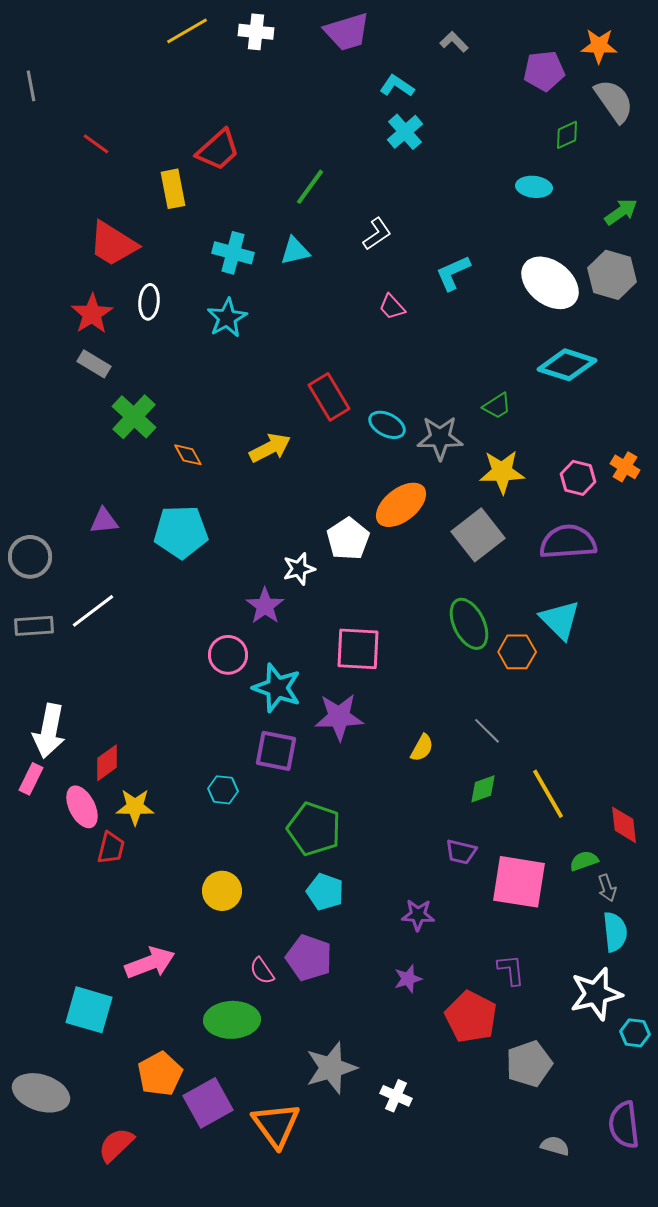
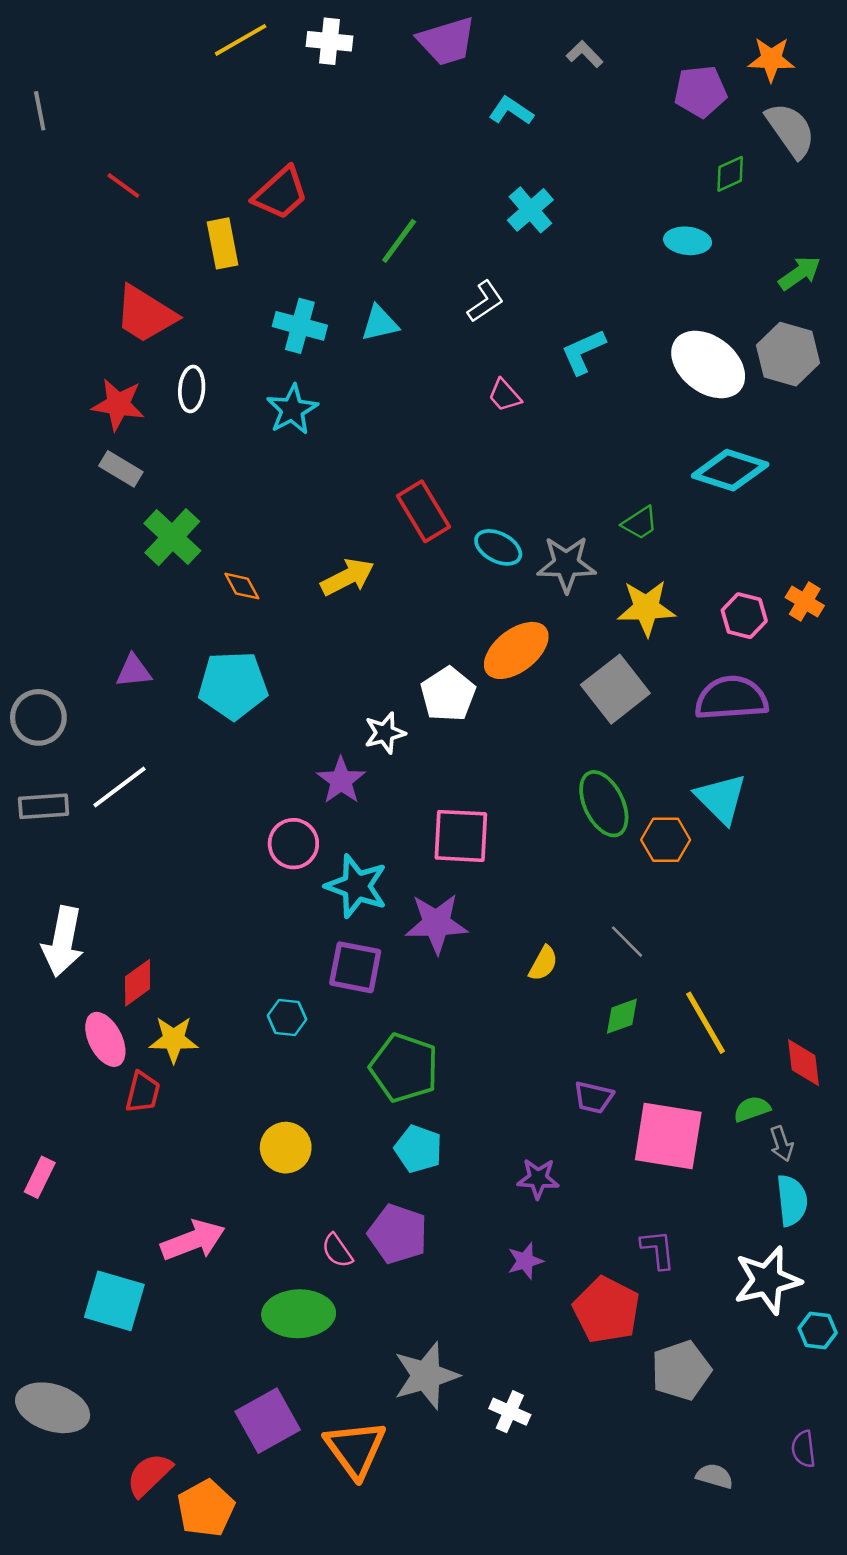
cyan cross: (405, 132) -> (530, 210), moved
red star: (92, 314) -> (118, 404), turned -30
pink rectangle: (31, 779) -> (40, 1177), moved
orange pentagon: (160, 1074) -> (206, 1508), moved
purple semicircle: (624, 1125) -> (803, 1449), size x0.6

